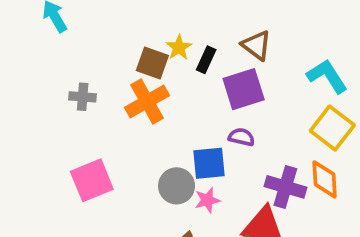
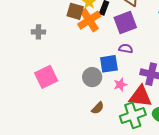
orange cross: (147, 101) -> (89, 20), moved
pink star: (207, 200) -> (120, 85), moved

